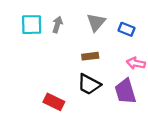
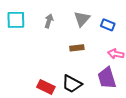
cyan square: (32, 25) -> (16, 20), moved
black trapezoid: (89, 84) -> (72, 84), moved

